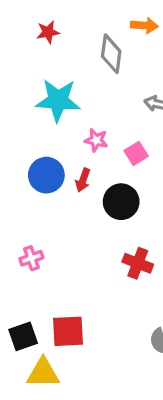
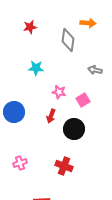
cyan star: (58, 100) -> (36, 68), size x0.6
blue circle: (46, 175) -> (14, 112), moved
red cross: (138, 263) -> (64, 166), moved

